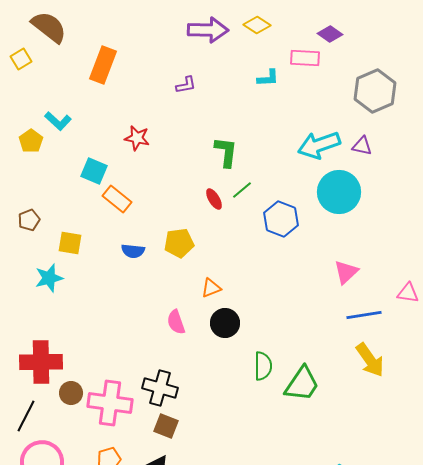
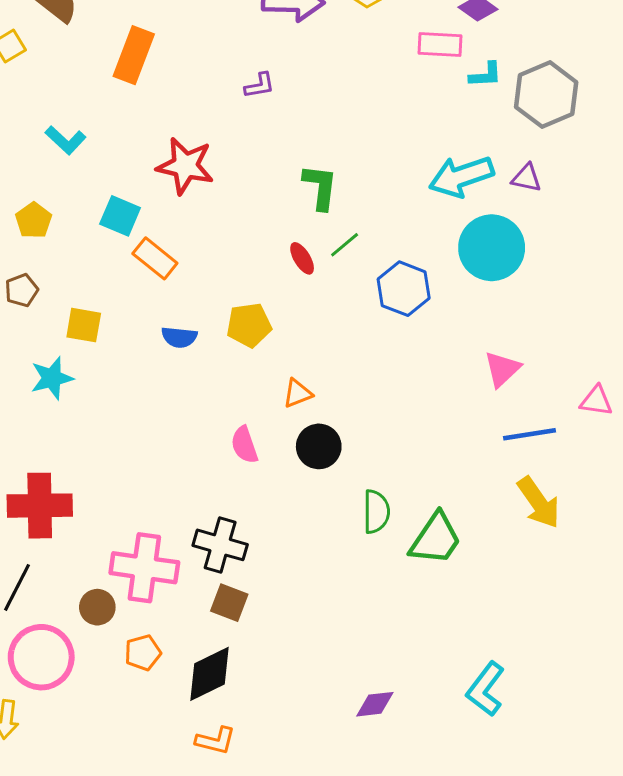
cyan L-shape: (268, 78) -> (486, 75), moved
red star: (137, 138) -> (185, 166), size x1.5
yellow pentagon: (31, 141) -> (34, 220), moved
brown circle: (71, 393) -> (97, 607), moved

